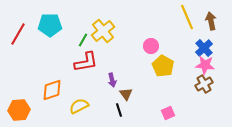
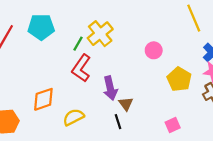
red L-shape: (86, 62) -> (81, 68), turned 135
yellow pentagon: (163, 66) -> (179, 79), moved
purple arrow: (112, 80) -> (110, 88), size x1.5

